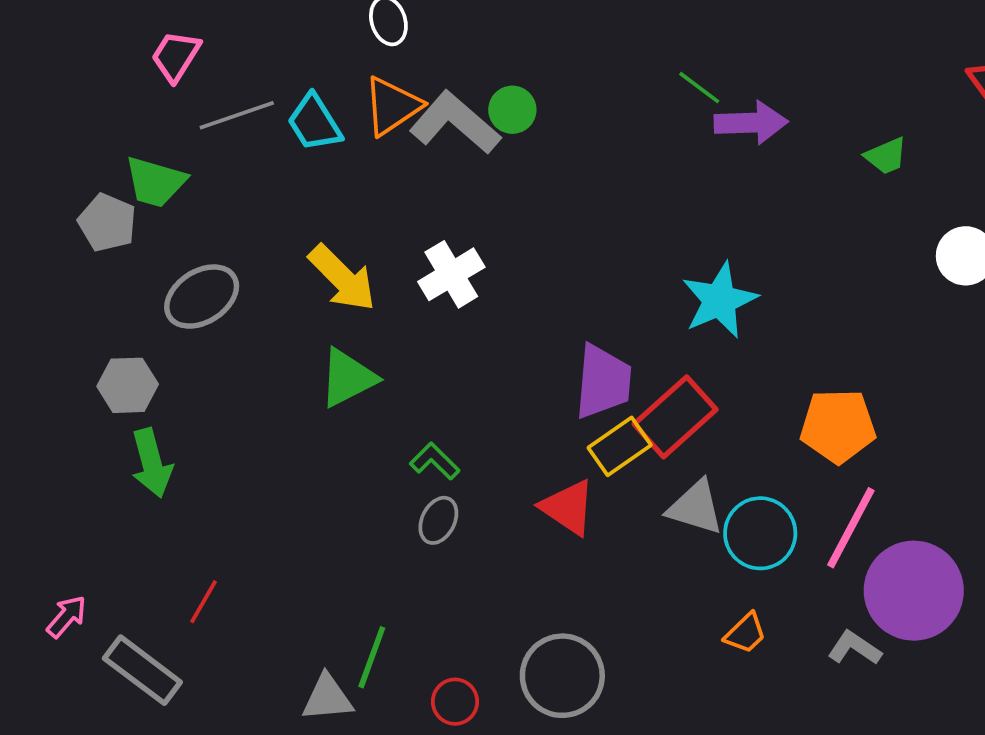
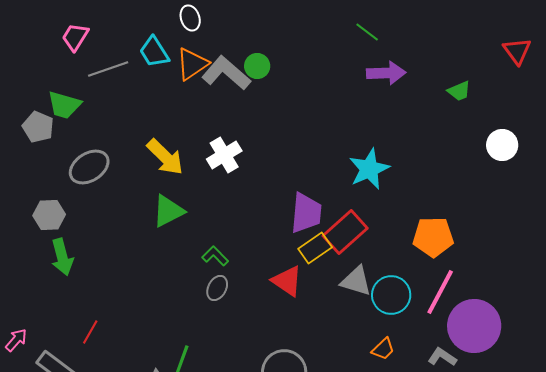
green line: (699, 88) -> (367, 32), moved
cyan trapezoid: (314, 123) -> (154, 52), moved

